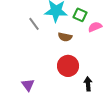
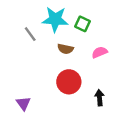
pink semicircle: (95, 27) -> (100, 52), moved
black arrow: (88, 84) -> (100, 98), moved

